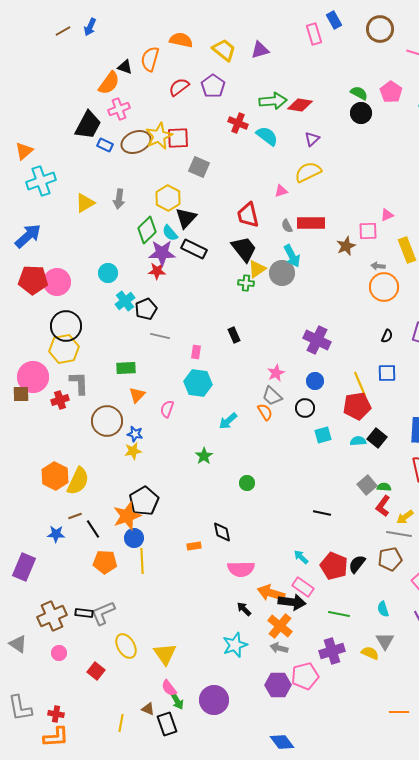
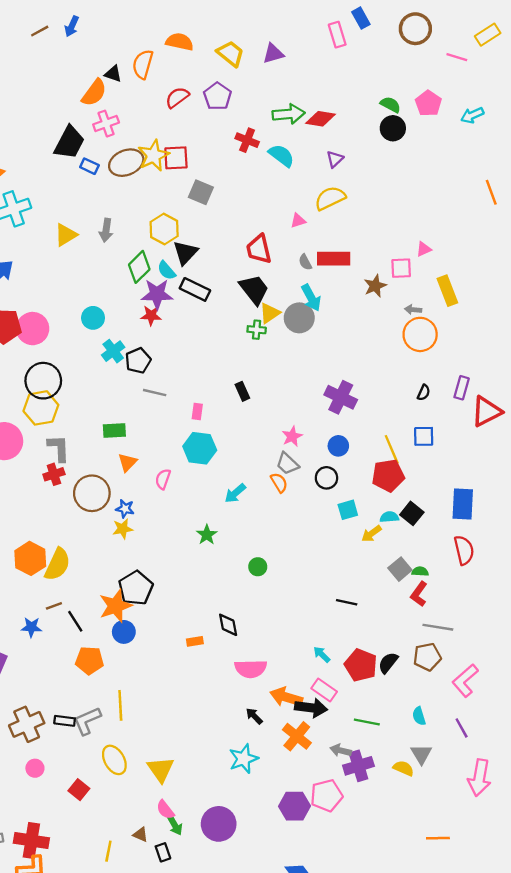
red cross: (60, 400) -> (54, 474), moved
yellow arrow: (405, 517) -> (372, 534), moved
yellow line: (142, 561) -> (120, 705), moved
gray arrow: (279, 648) -> (341, 750), moved
red cross: (56, 714) -> (31, 841), size x1.8
black rectangle: (167, 724) -> (163, 852), size x0.7

